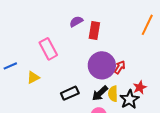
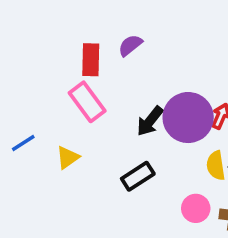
red rectangle: (94, 30) -> (91, 60), moved
black arrow: (100, 93) -> (150, 121), moved

